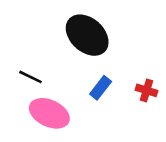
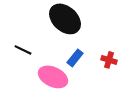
pink ellipse: (49, 113) -> (53, 77), moved

